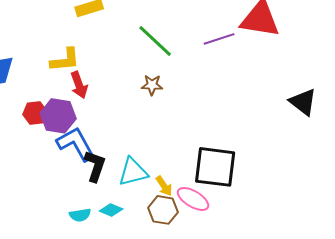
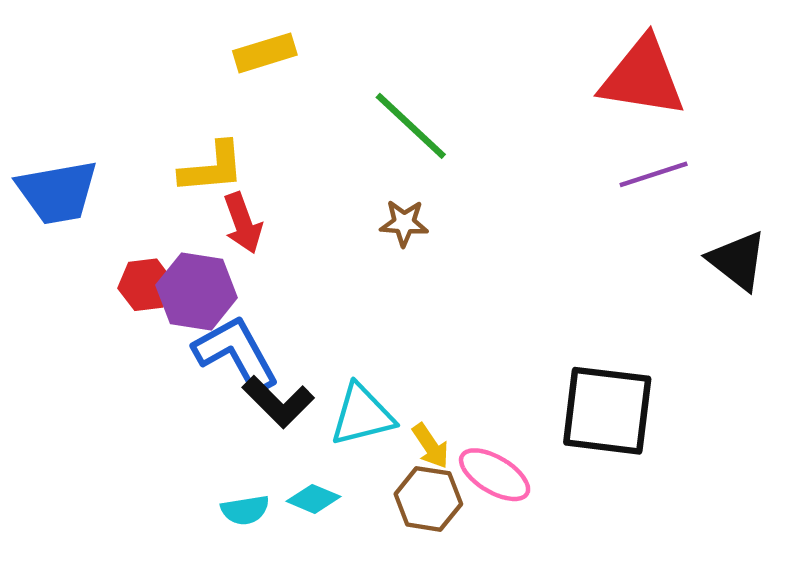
purple line: (219, 39) -> (654, 174), moved
black L-shape: (95, 166) -> (278, 402), turned 116
black square: (215, 167) -> (607, 411), moved

